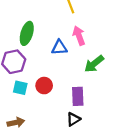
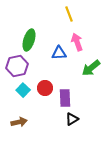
cyan square: (20, 88) -> (23, 90), turned 32
purple rectangle: (78, 96) -> (65, 98), moved

